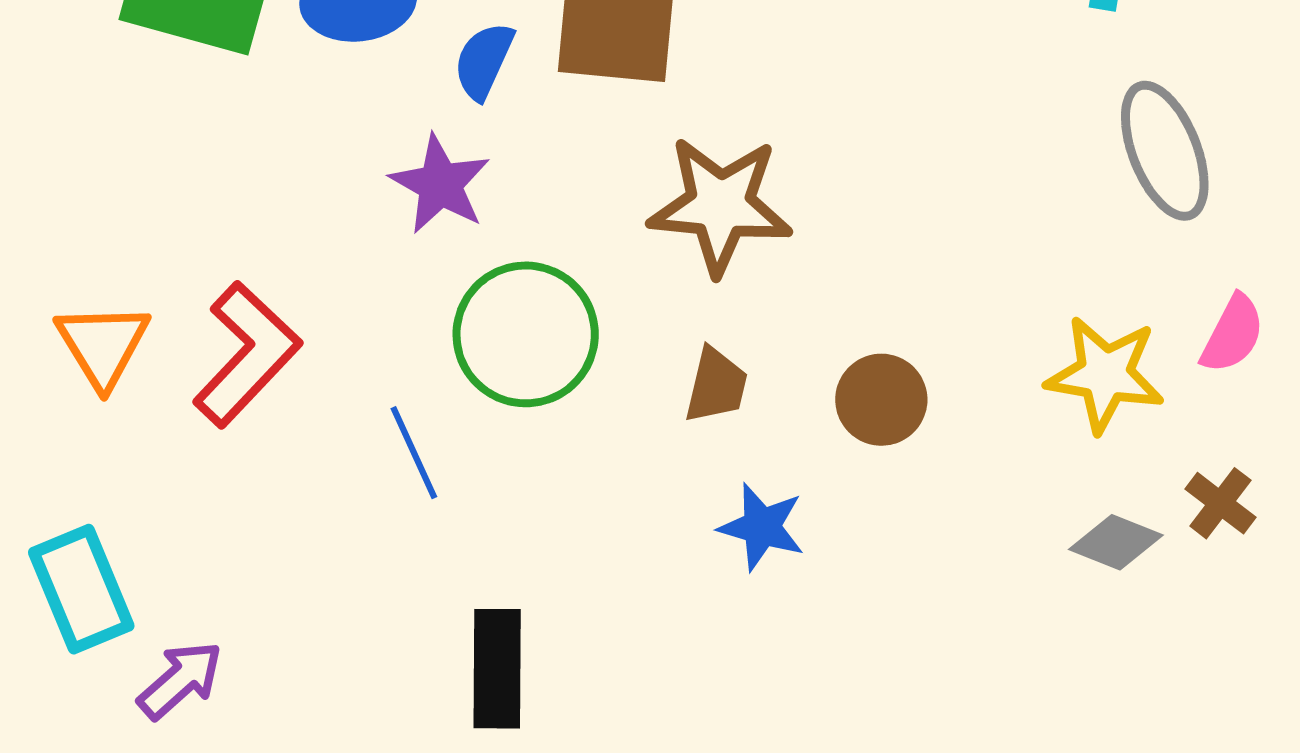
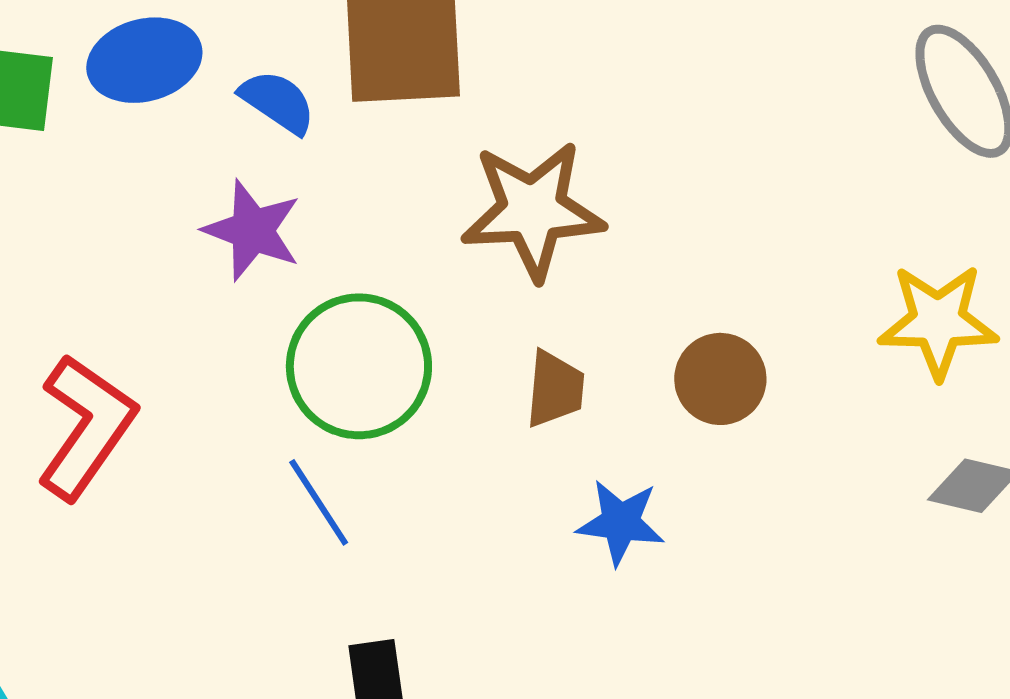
blue semicircle: (484, 61) -> (278, 102), turned 108
blue line: (414, 453) -> (319, 502), moved

